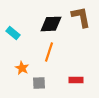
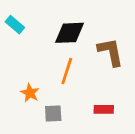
brown L-shape: (81, 17) -> (111, 52), moved
cyan rectangle: (13, 33) -> (15, 25), moved

